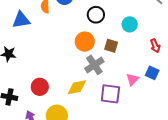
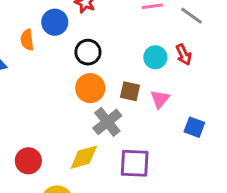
black circle: (96, 15) -> (88, 52), moved
red arrow: (155, 46) -> (184, 55), moved
pink triangle: (132, 79) -> (160, 99), moved

